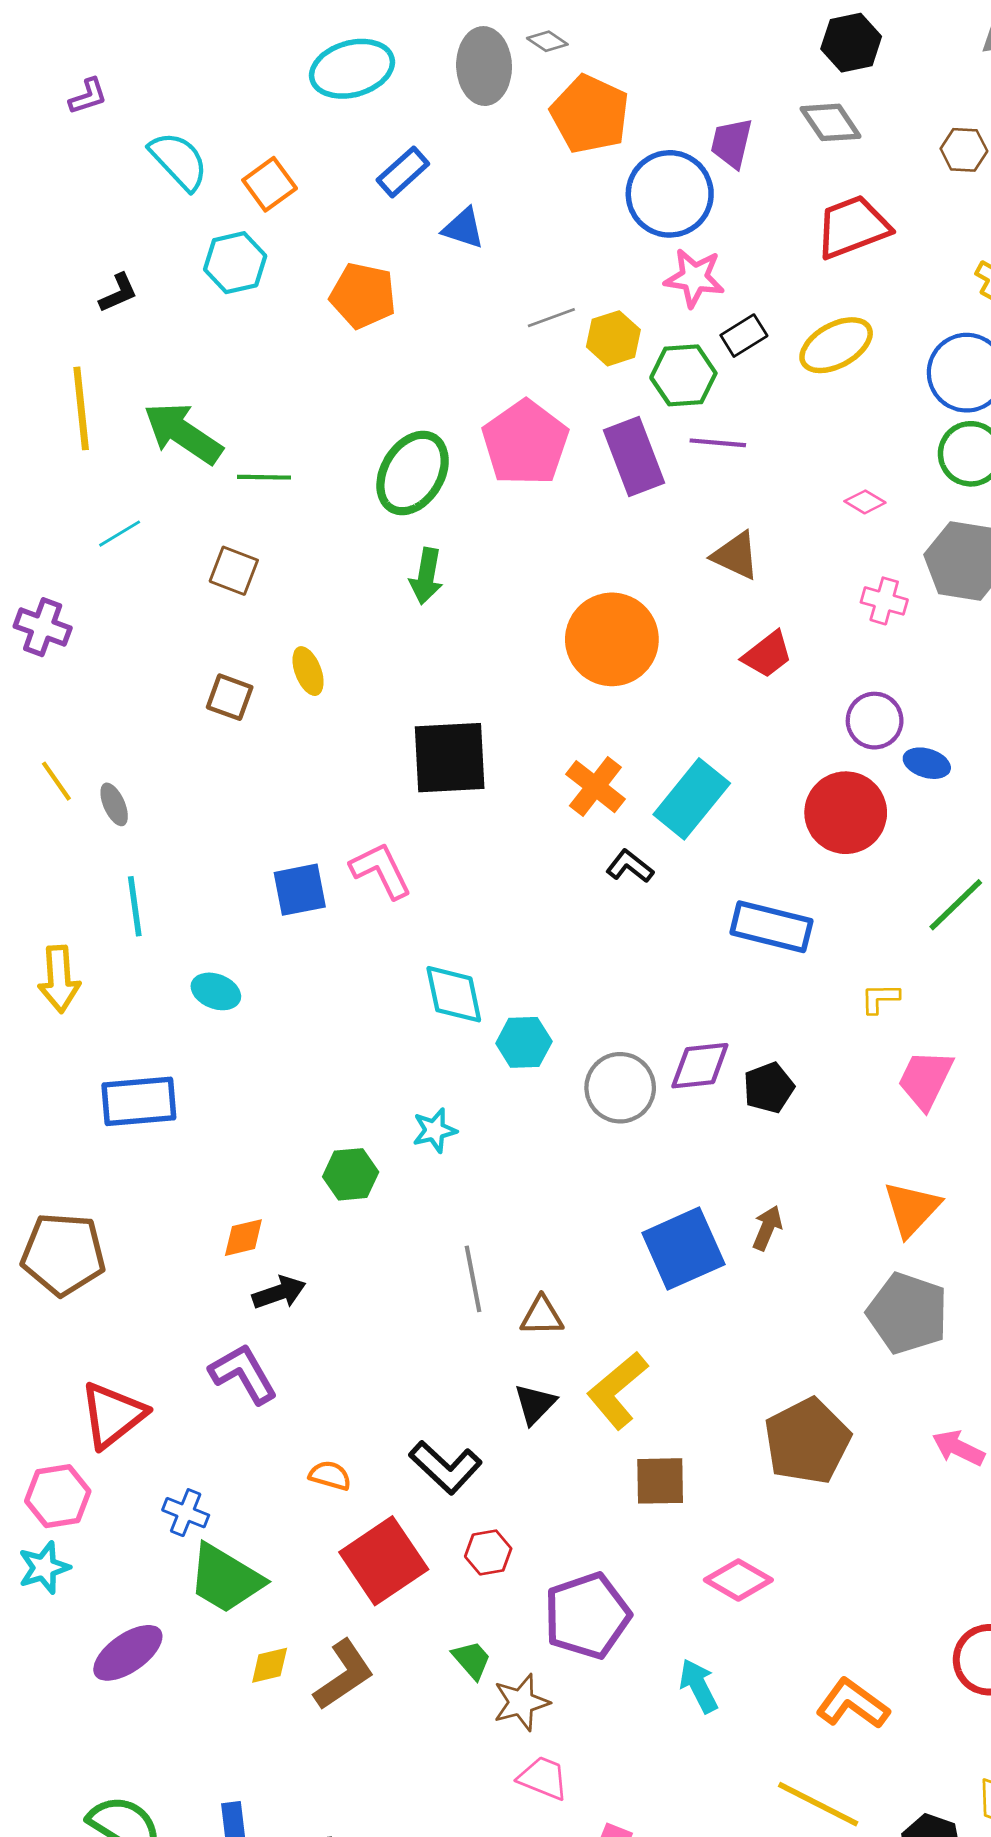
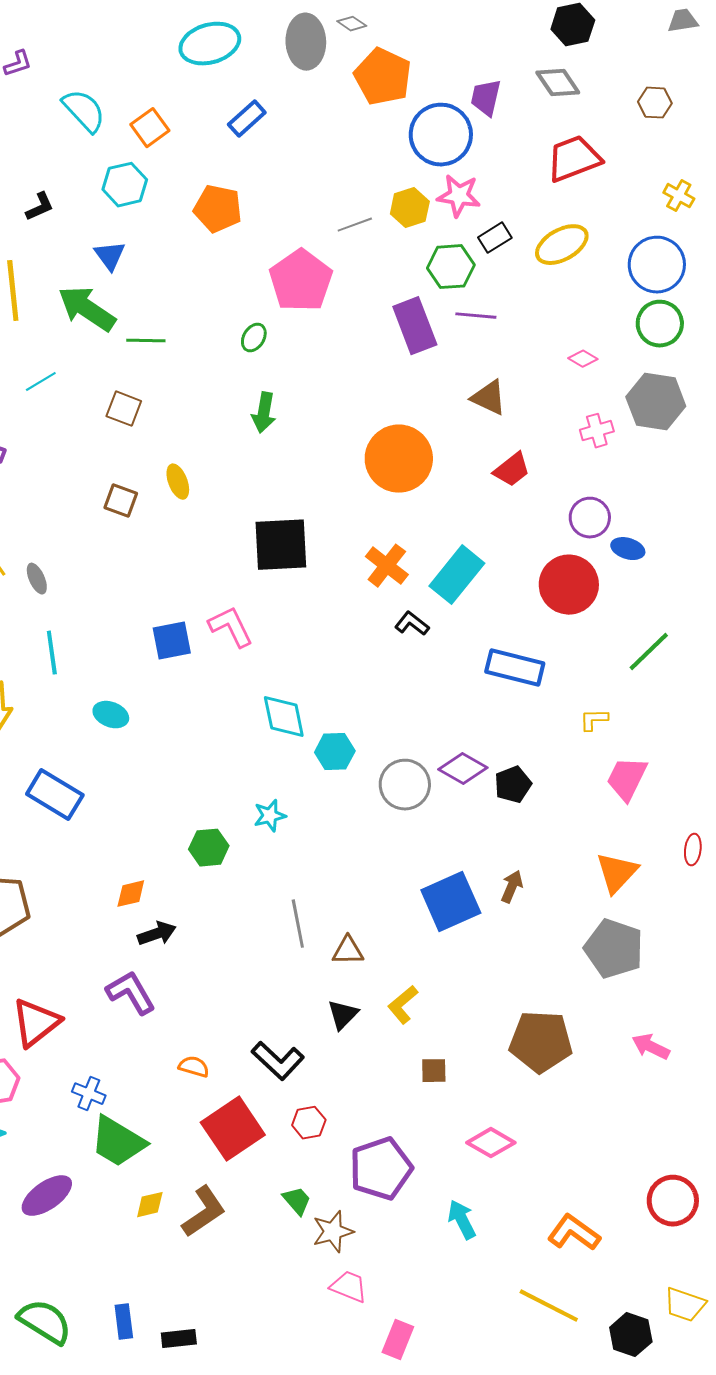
blue triangle: (463, 228) -> (110, 256), moved, turned 36
yellow hexagon: (613, 338) -> (410, 208), moved
pink pentagon: (525, 443) -> (301, 281), moved
green ellipse: (413, 473) -> (254, 338), size x0.5
pink cross: (884, 601) -> (597, 431), turned -32
purple diamond: (700, 1066) -> (463, 769), turned 36
blue rectangle: (139, 1101) -> (55, 795), turned 36
yellow L-shape: (617, 1390) -> (403, 1005), size x0.7
brown pentagon: (807, 1441) -> (541, 1042), turned 30
brown square: (660, 1481) -> (434, 1071), size x0.7

